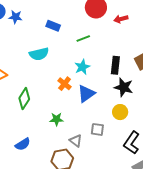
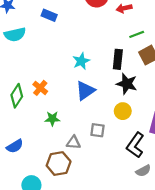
green line: (83, 39) -> (137, 34), moved
cyan semicircle: (39, 54) -> (15, 35), moved
orange cross: (64, 84) -> (40, 88), moved
gray triangle: (76, 141) -> (73, 143), turned -32

